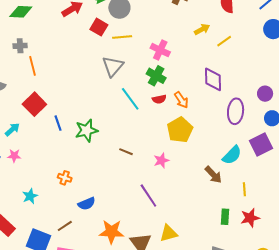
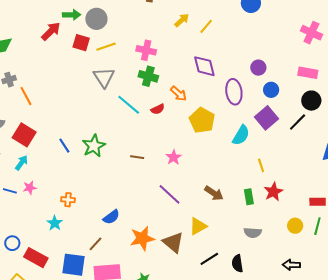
red semicircle: (159, 99) -> (158, 109), moved
red square: (34, 104) -> (24, 135), moved
yellow pentagon: (180, 130) -> (202, 120), moved
brown arrow: (213, 175) -> (214, 193), moved
orange cross: (65, 178) -> (68, 200), moved

